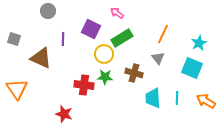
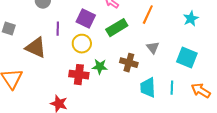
orange line: (163, 34) -> (148, 15), moved
cyan star: (199, 43) -> (191, 19), moved
yellow circle: (104, 54) -> (82, 44), moved

